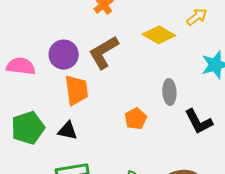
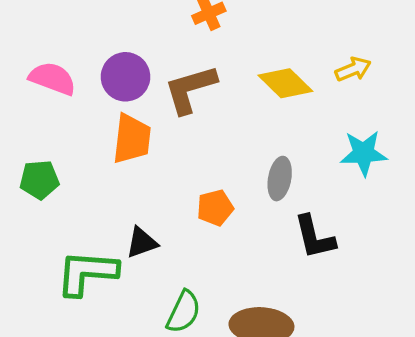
green pentagon: (28, 128) -> (39, 180), size x0.7
black triangle: (68, 131) -> (142, 243), moved, turned -45

